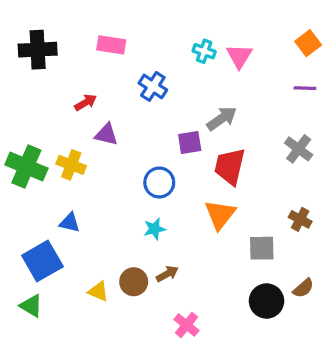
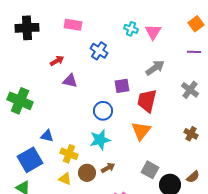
gray arrow: (222, 118) -> (155, 68), moved
yellow cross: (71, 165) -> (69, 154), moved
cyan star: (154, 229) -> (100, 140), size x1.5
gray square: (262, 248) -> (150, 170), moved, turned 30

